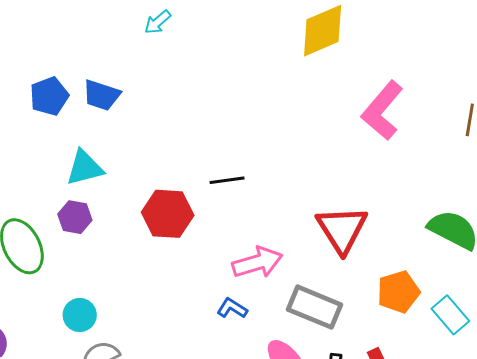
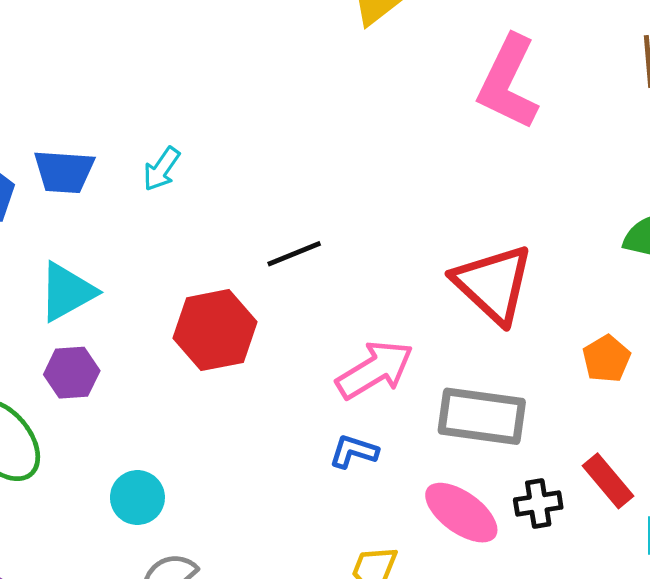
cyan arrow: (158, 22) -> (161, 169), moved
orange pentagon: (398, 292) -> (606, 359), size x0.7
cyan circle: (80, 315) -> (137, 498), moved

